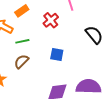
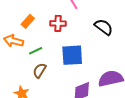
red cross: (51, 20) -> (58, 23), turned -35
blue square: (57, 55) -> (72, 55), size x1.6

